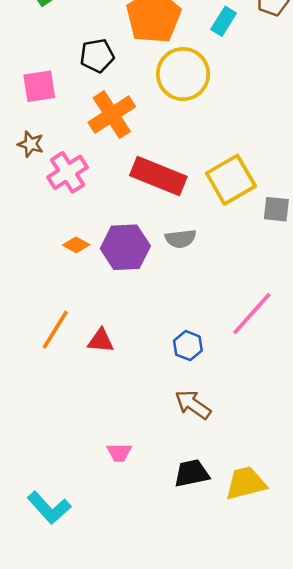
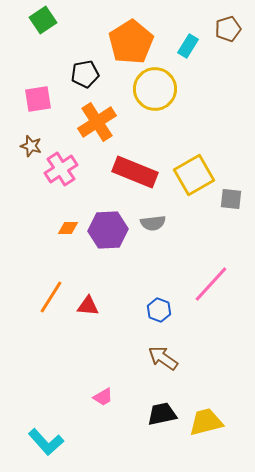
orange diamond: (76, 245) -> (68, 228), turned -30
pink trapezoid: (119, 452) -> (103, 397), turned -30

